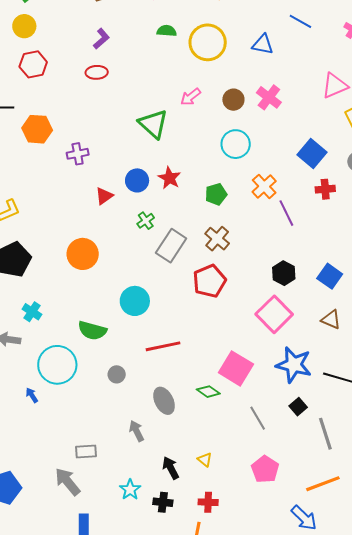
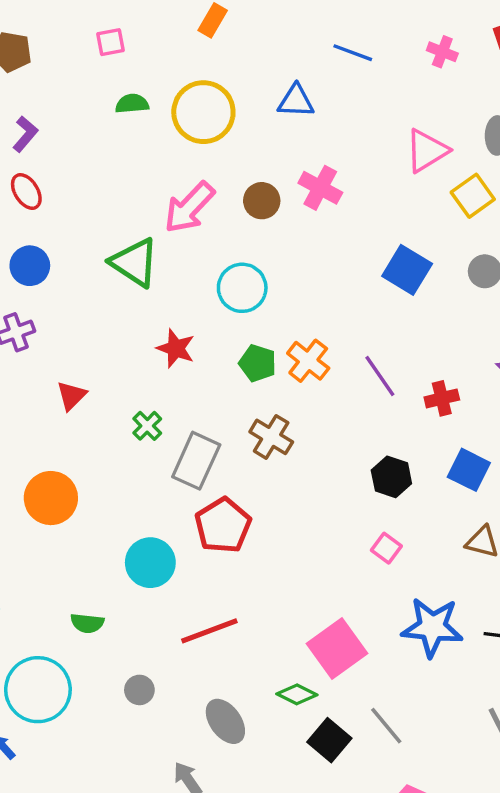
red ellipse: (97, 72) -> (26, 191), turned 70
pink arrow: (191, 97) -> (189, 207), size x1.6
cyan circle: (236, 144) -> (242, 288), moved
blue circle: (137, 180) -> (30, 266), moved
orange cross: (264, 186) -> (308, 361), moved
red cross: (325, 189) -> (442, 398), moved
green pentagon: (216, 194) -> (258, 363), turned -30
red pentagon: (209, 281) -> (223, 525), moved
pink square: (274, 314) -> (386, 548), size x0.5
green semicircle: (92, 330) -> (87, 623), size x0.7
pink square: (236, 368) -> (337, 649), turned 32
black square: (298, 407) -> (329, 740), moved, size x1.4

